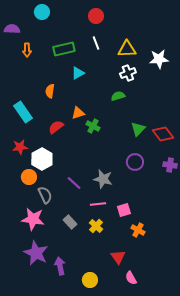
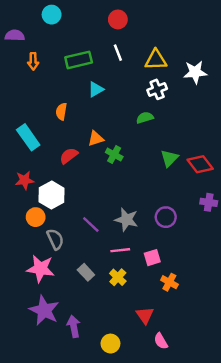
purple circle: (135, 162) -> (166, 217), moved

